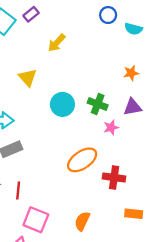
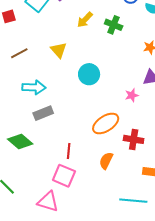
green cross: (98, 104) -> (114, 25), moved
red line: (18, 190) -> (69, 151), moved
orange semicircle: (82, 221) -> (106, 161), moved

